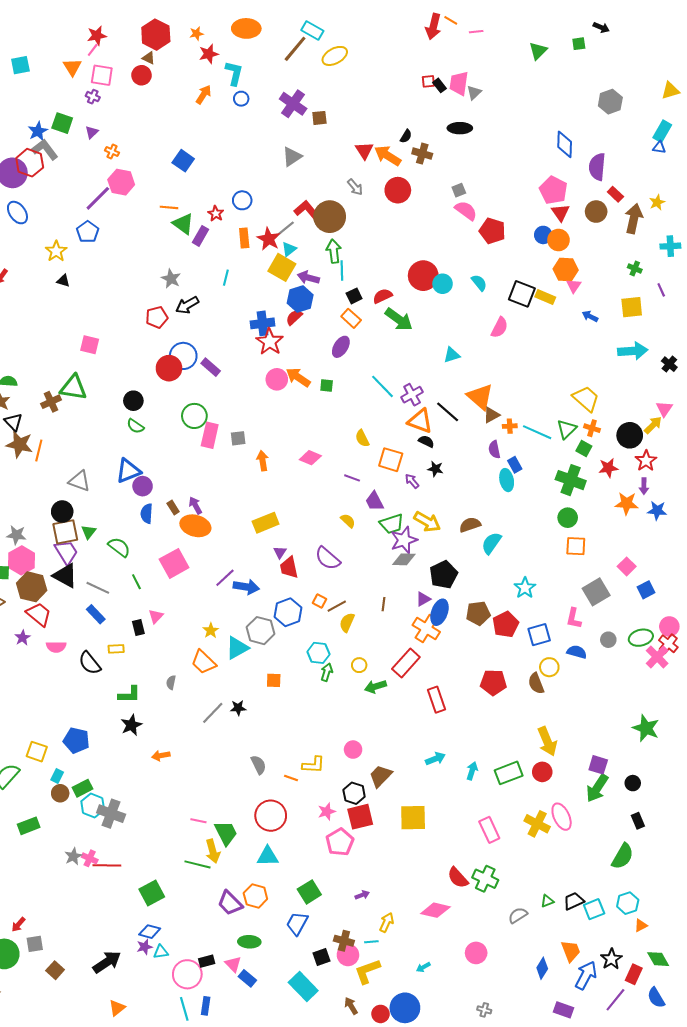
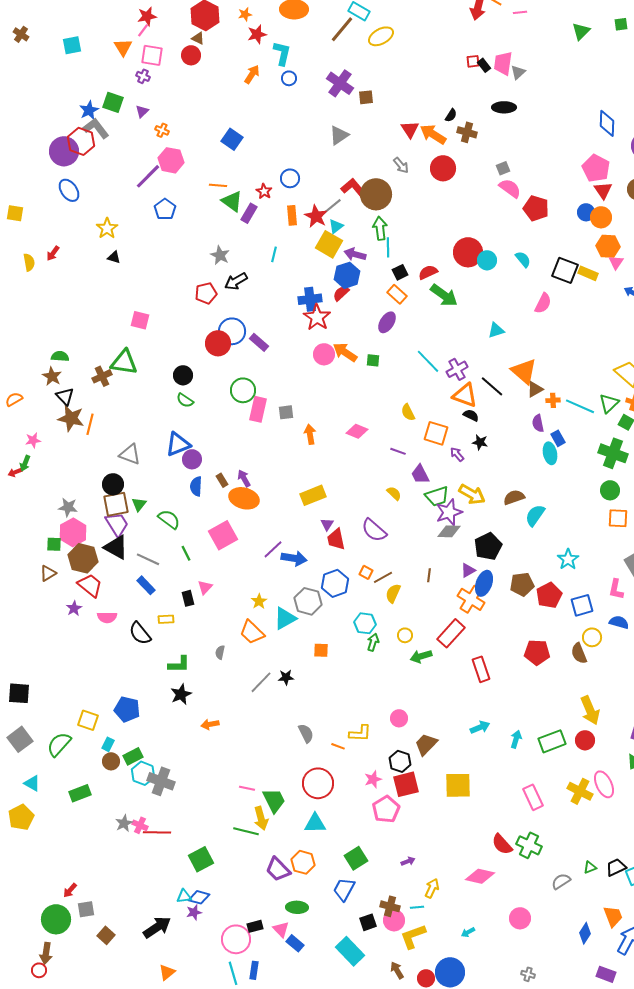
blue pentagon: (88, 232) -> (165, 209), moved
cyan triangle: (161, 952) -> (184, 896), moved

